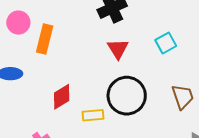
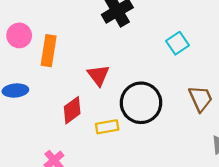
red triangle: (118, 49) -> (98, 75), moved

